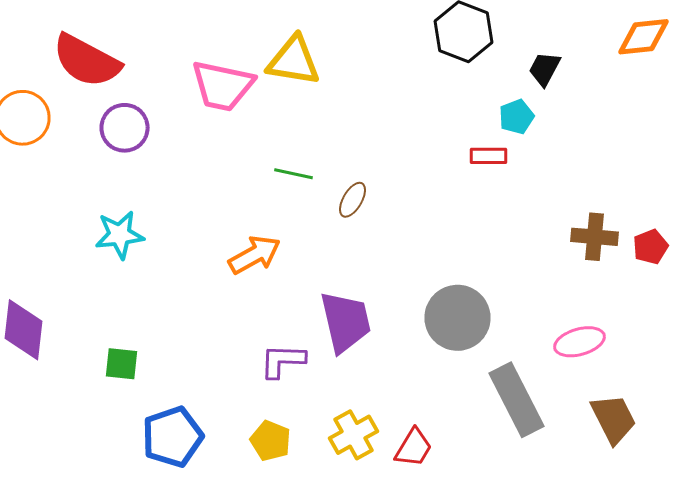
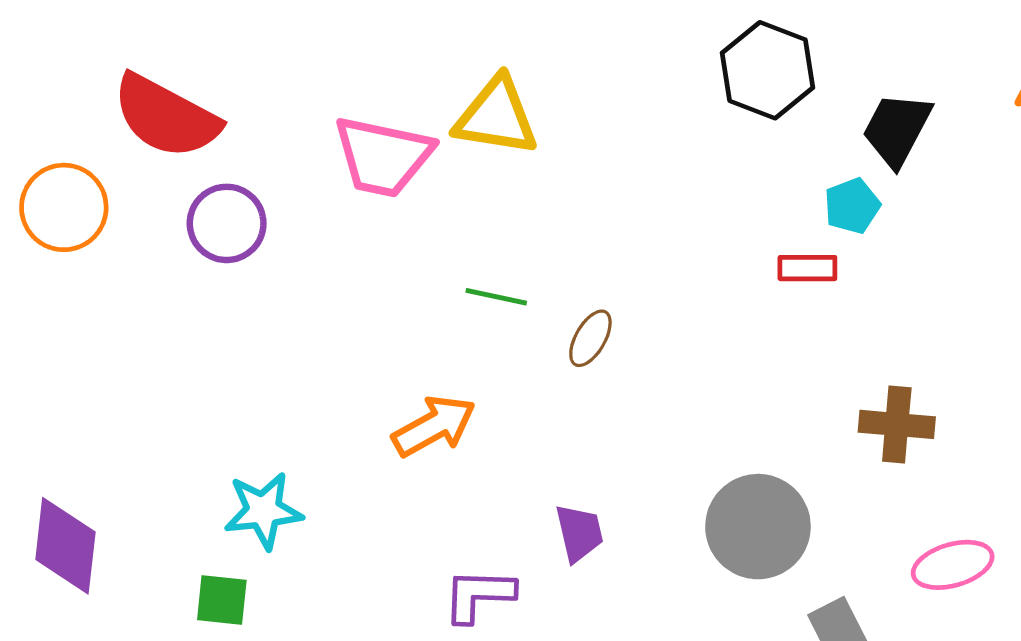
black trapezoid: (544, 69) -> (897, 129), size x1.4
cyan star: (120, 235) -> (263, 511), moved
brown cross: (594, 237) -> (897, 424), moved
purple trapezoid: (346, 322) -> (579, 533), size x0.6

